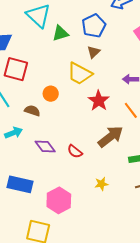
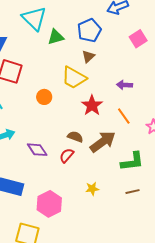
brown semicircle: (32, 111) -> (75, 137), moved
red semicircle: (75, 151) -> (67, 155), turned 91

